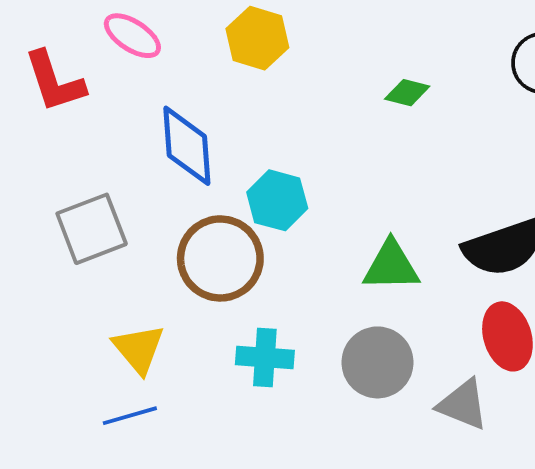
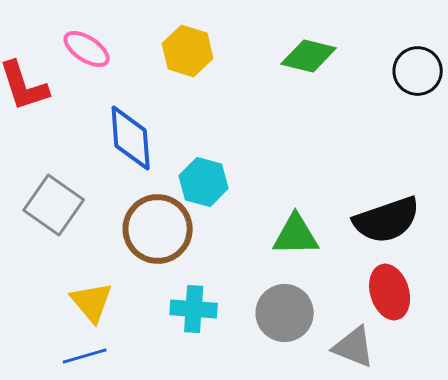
green diamond: (407, 93) -> (309, 56), moved, size x1.5
gray square: (92, 229) -> (54, 205), turned -34

